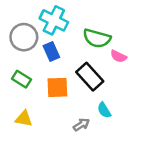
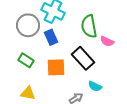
green semicircle: (97, 38) -> (89, 26), turned 65
cyan semicircle: (104, 110) -> (95, 86), turned -32

